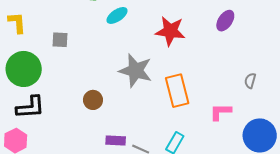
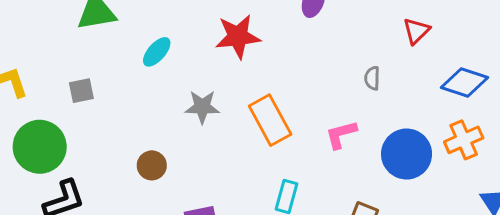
cyan ellipse: (117, 15) -> (157, 52), moved
gray star: (135, 71) -> (202, 107), size x0.7

